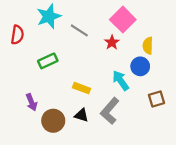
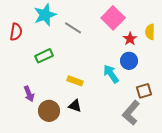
red star: (112, 42) -> (130, 39), moved
yellow semicircle: (148, 46) -> (150, 32), moved
gray L-shape: (110, 111) -> (131, 113), moved

